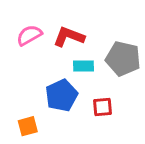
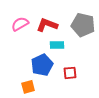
gray pentagon: (123, 59) -> (83, 25), moved
orange square: (28, 126) -> (28, 87), moved

